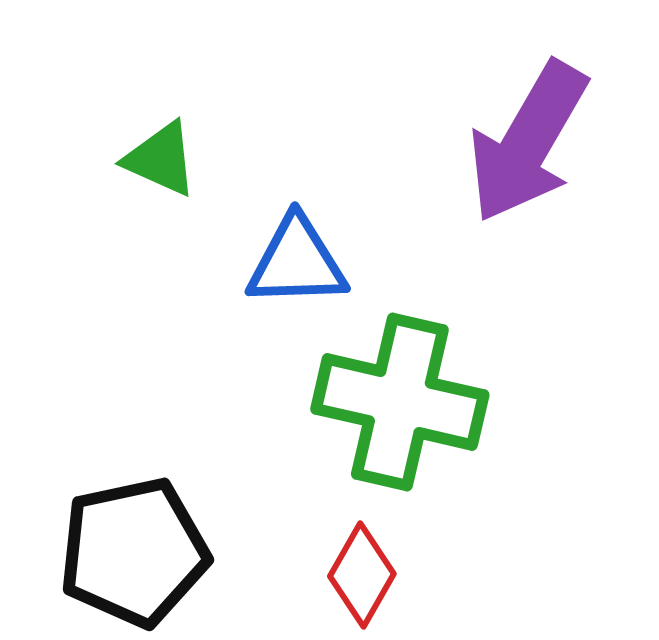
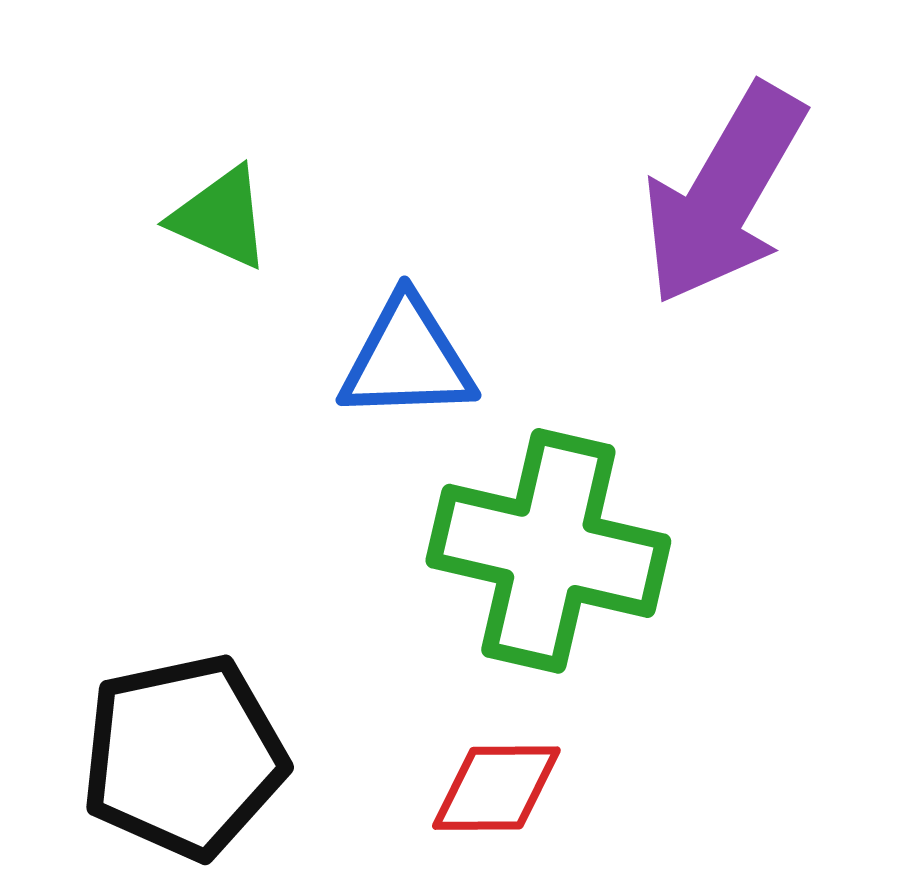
red diamond: (362, 575) -> (496, 788), turned 60

